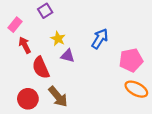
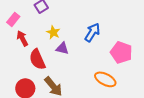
pink pentagon: (131, 60) -> (121, 52), turned 30
orange ellipse: (136, 89) -> (105, 79), moved

